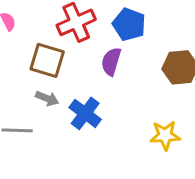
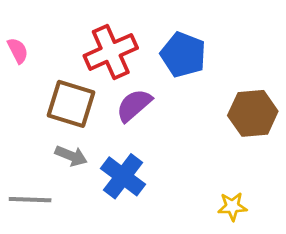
purple semicircle: (111, 61) -> (134, 105), moved, turned 32
yellow star: (165, 135) -> (232, 206), size x0.7

